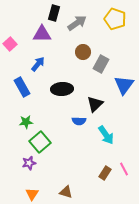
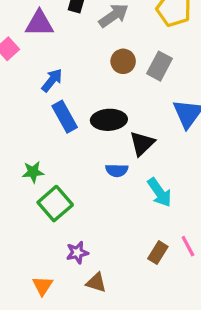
purple triangle: (42, 34) -> (39, 23), moved
gray rectangle: (101, 64) -> (159, 66), moved
blue rectangle: (22, 87) -> (65, 117), moved
black ellipse: (62, 89) -> (109, 120), moved
purple star: (29, 163) -> (77, 253), moved

